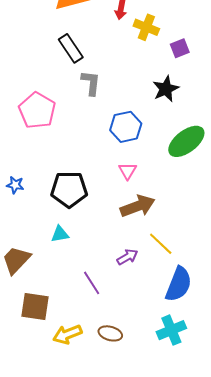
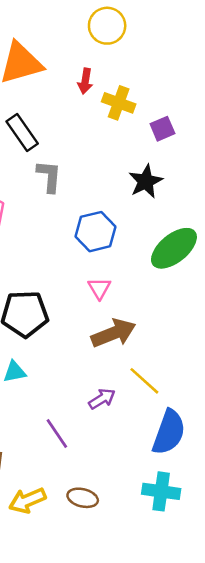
cyan cross: (171, 330) -> (161, 491), turned 32

